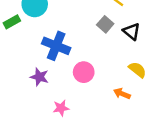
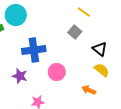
black triangle: (131, 31) -> (100, 49), moved
blue cross: (56, 46) -> (34, 50), turned -30

